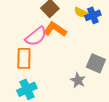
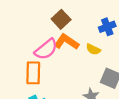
yellow semicircle: (81, 12) -> (93, 49), moved

